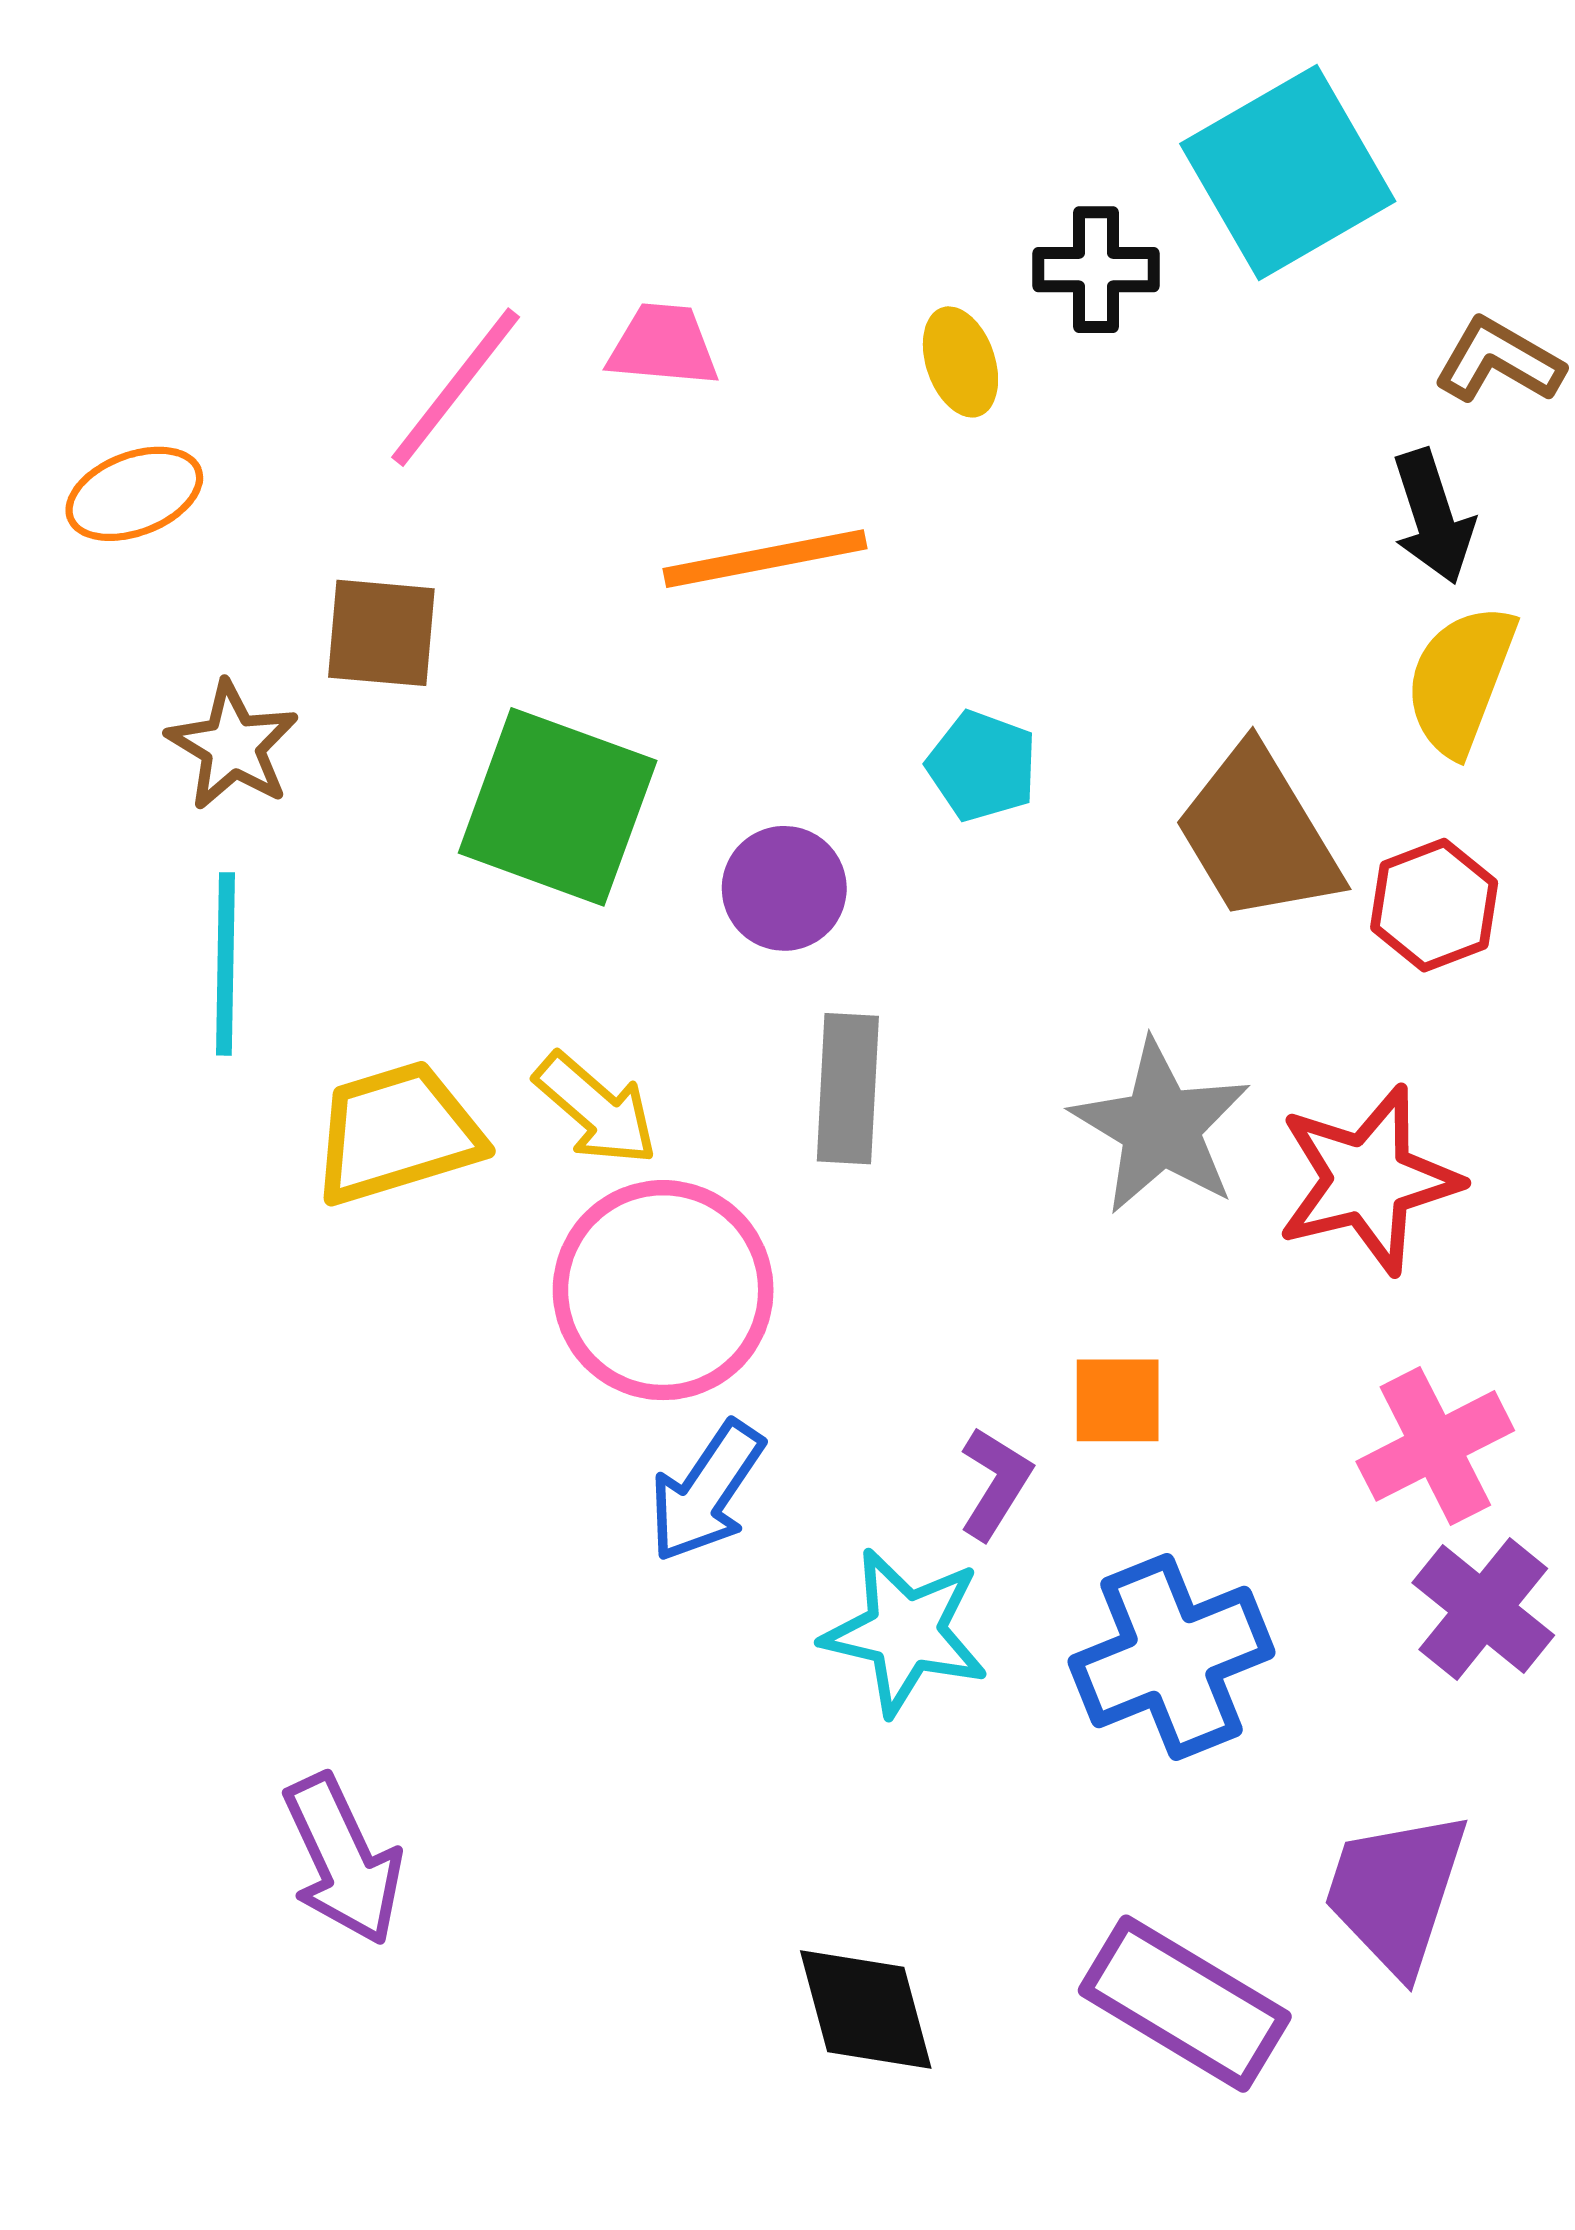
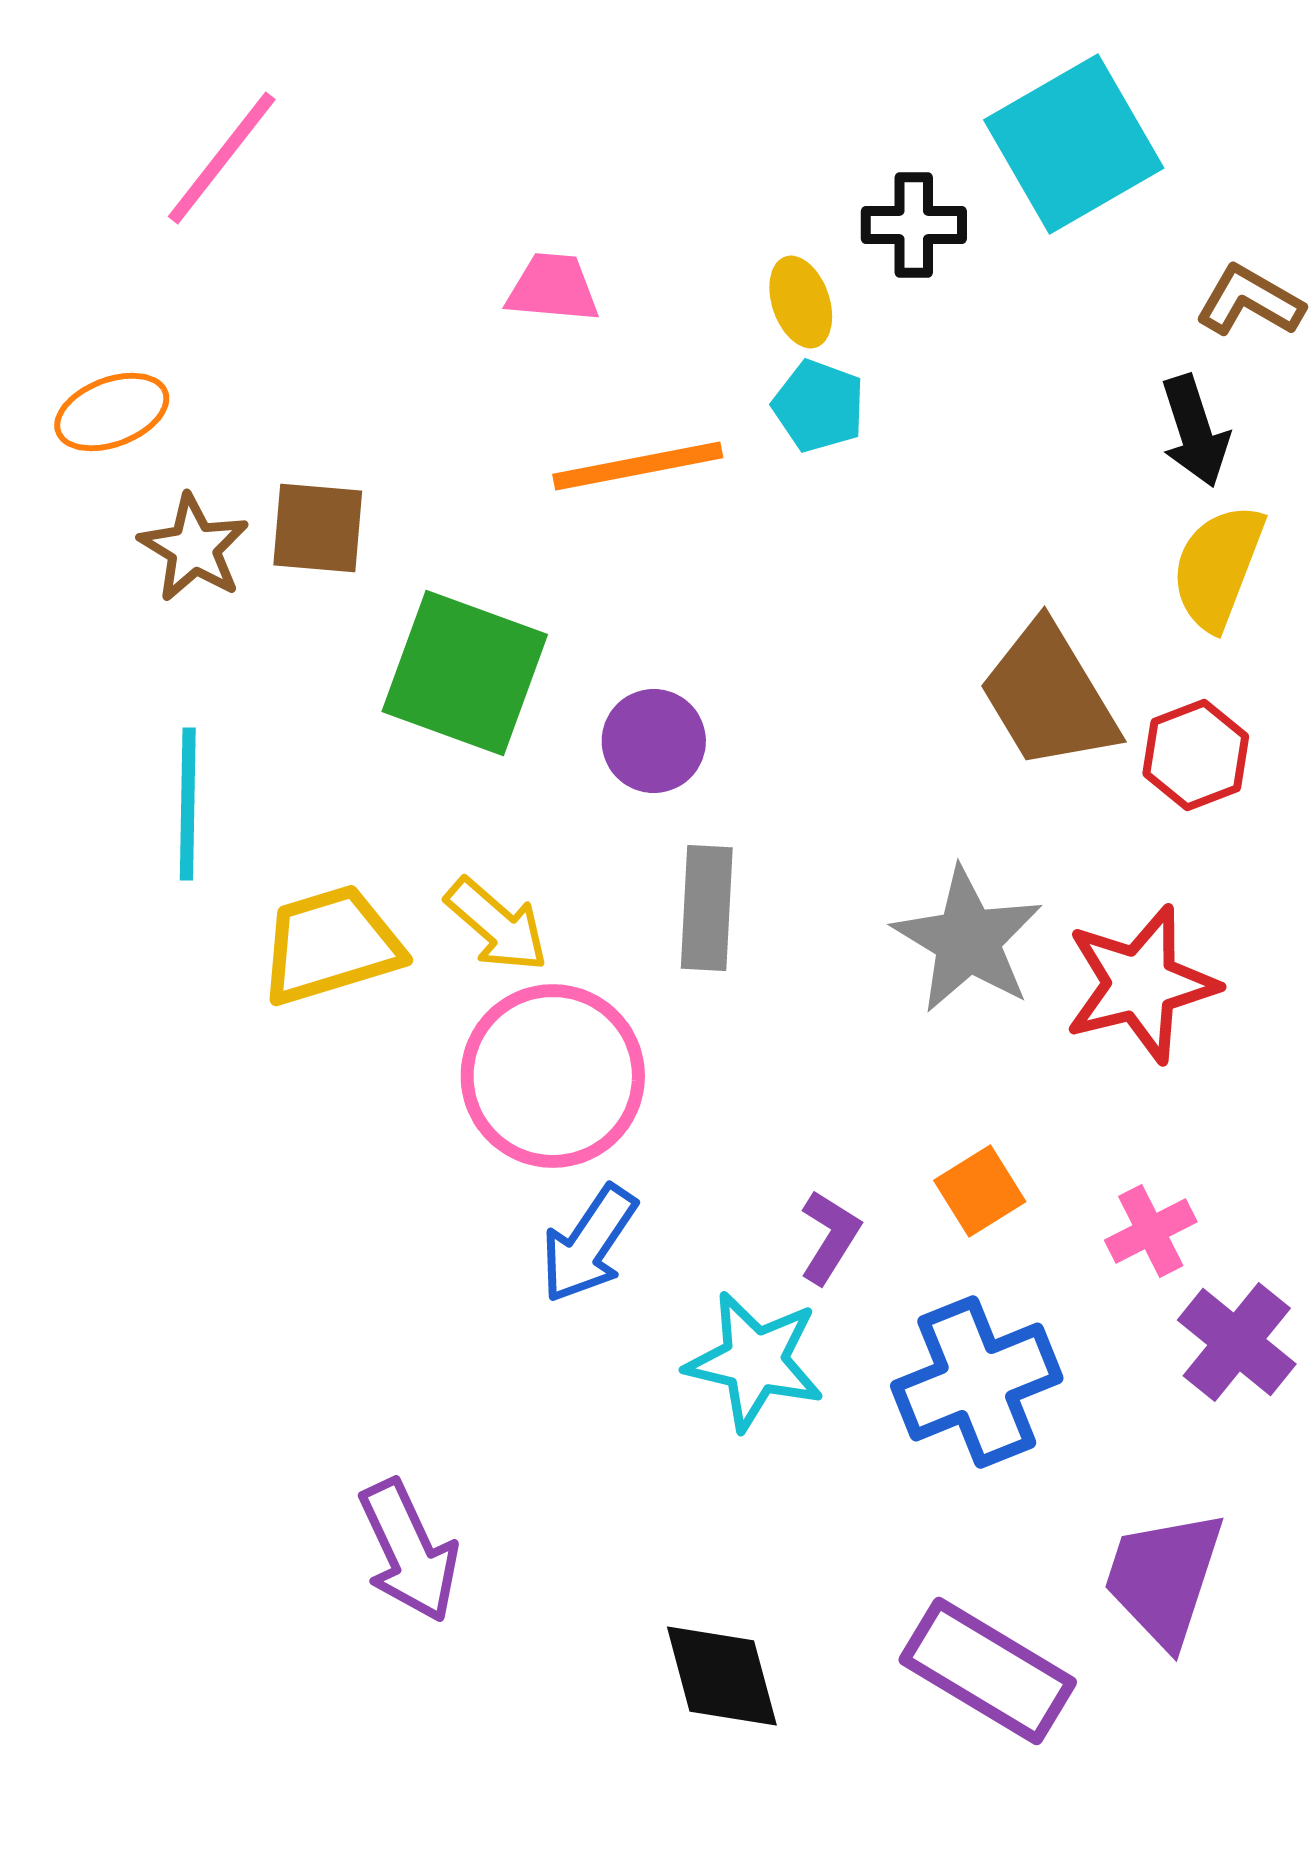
pink line: (456, 387) -> (222, 158), moved
brown star: (233, 746) -> (194, 548), moved
cyan pentagon: (982, 766) -> (819, 406), moved
orange square: (1118, 1400) -> (980, 1191), moved, turned -32
pink cross: (1435, 1446) -> (1151, 1231), moved, size x0.7
purple arrow: (343, 1860) -> (409, 1551), moved

